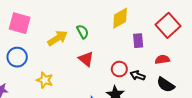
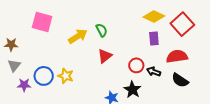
yellow diamond: (120, 18) -> (154, 16), moved, turned 55
blue circle: (17, 57) -> (44, 76), moved
red triangle: (86, 59) -> (105, 56), turned 42
red semicircle: (162, 60) -> (177, 56), size x1.5

